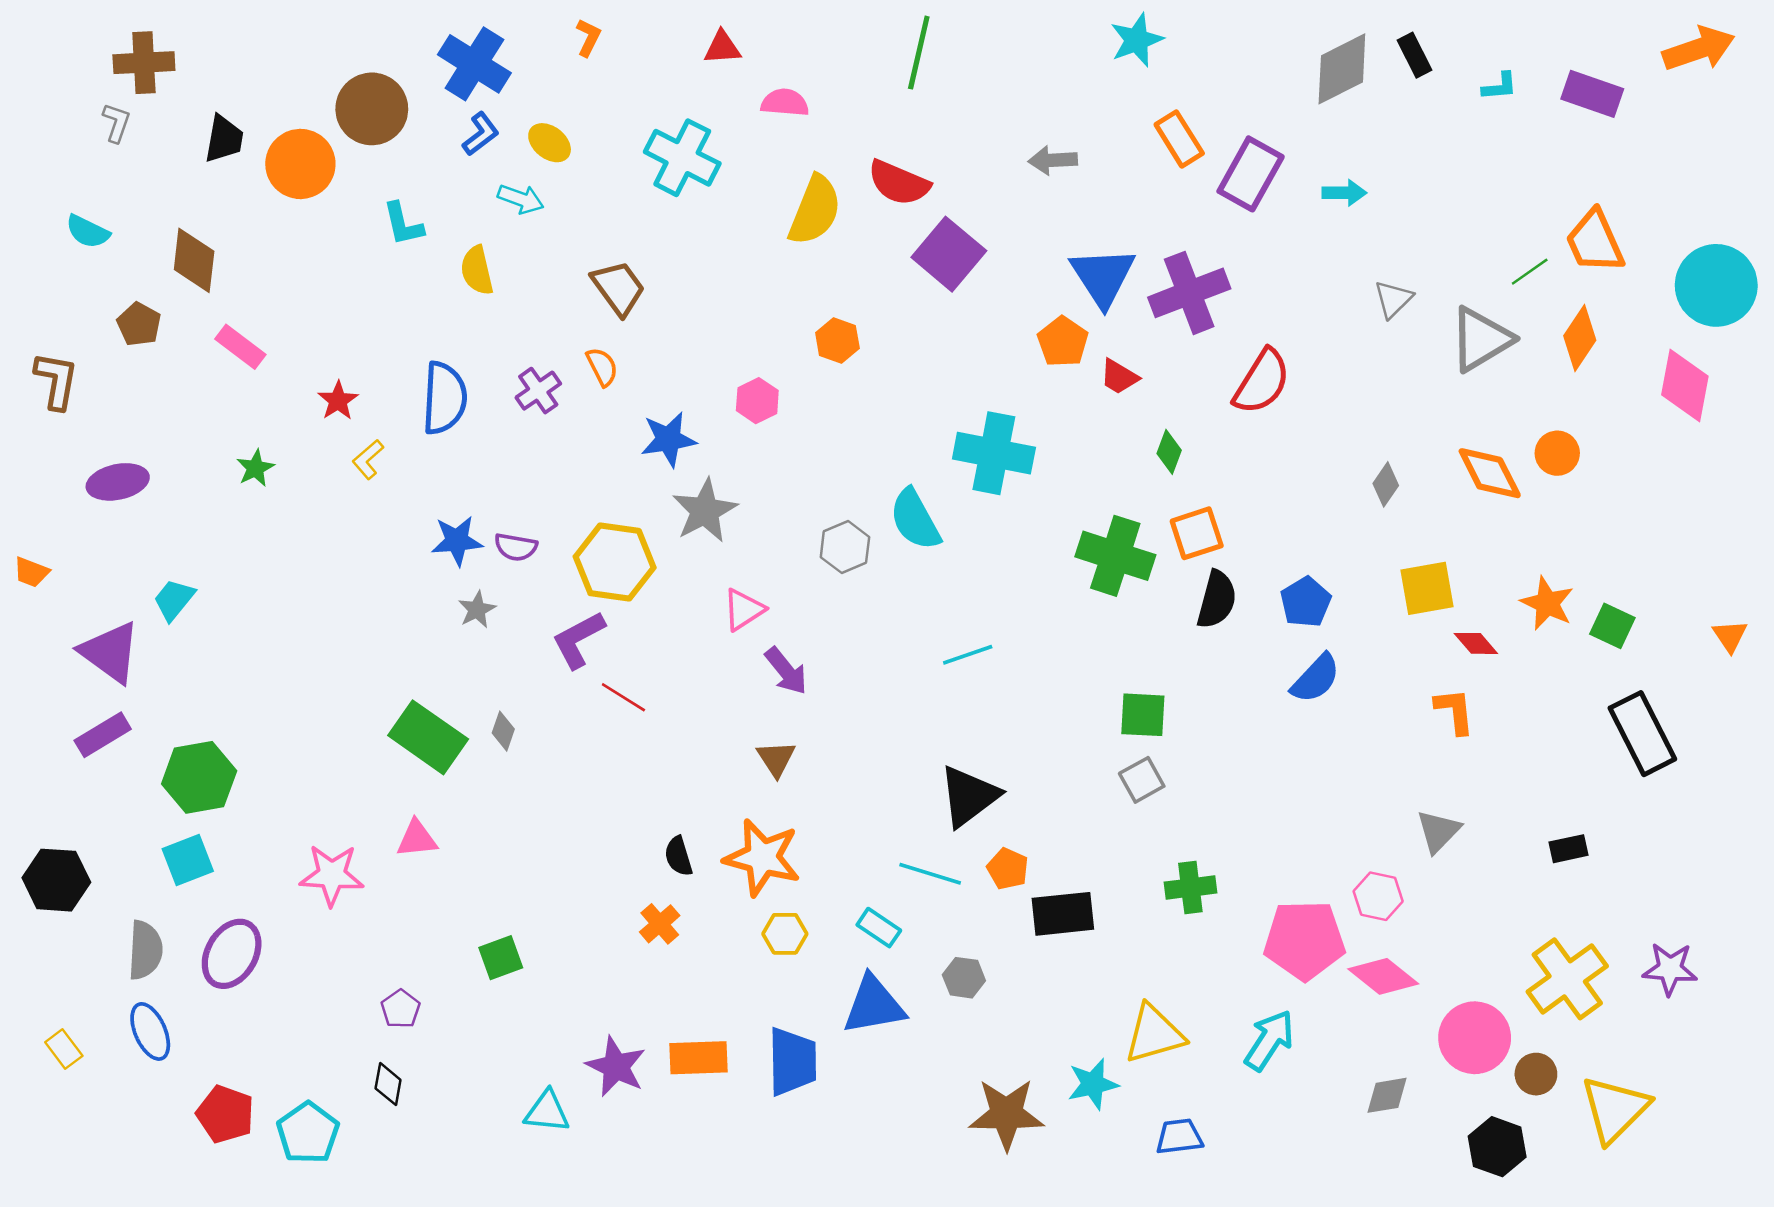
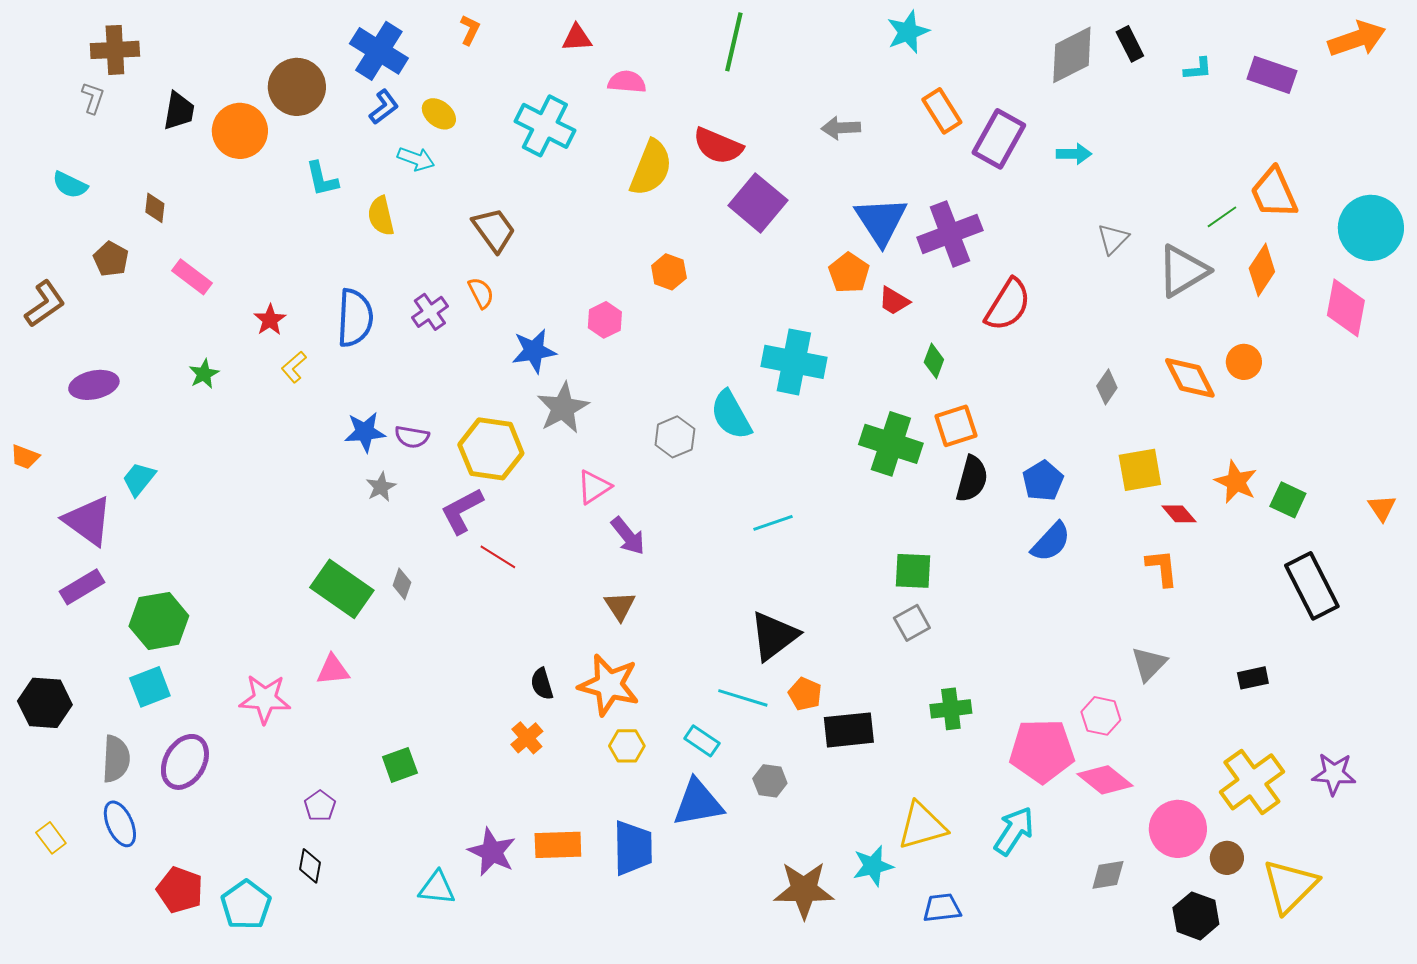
brown diamond: (194, 260) -> (155, 208), size x0.6
brown L-shape: (56, 381) -> (45, 304), turned 45

